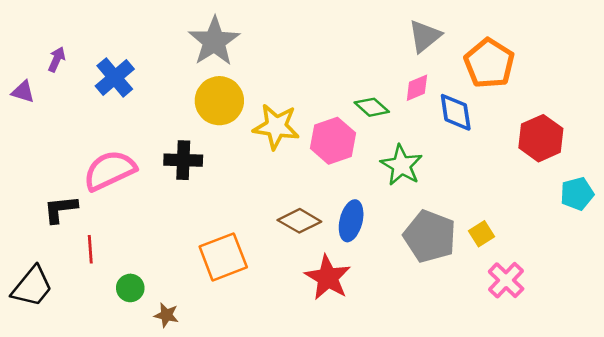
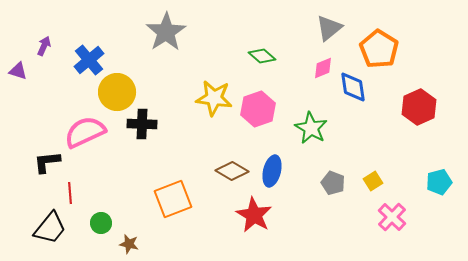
yellow circle: (219, 101) -> (117, 92), moved
green diamond: (372, 107) -> (262, 56), moved
cyan pentagon: (577, 194) -> (439, 182), moved
gray pentagon: (430, 236) -> (333, 183), size x0.6
black trapezoid: (32, 287) -> (50, 228), moved

